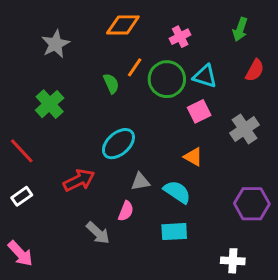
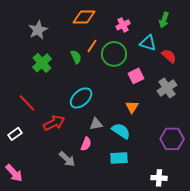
red semicircle: (255, 70) -> (169, 56), moved, turned -77
cyan triangle: (205, 76) -> (148, 43), moved
green cross: (50, 104) -> (42, 63), moved
red line: (22, 151) -> (27, 103), moved
orange triangle: (193, 157) -> (132, 107), turned 32

